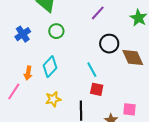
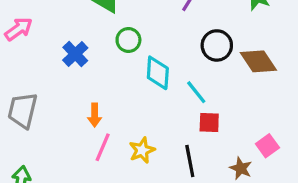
cyan diamond: (50, 67) -> (158, 73), moved, turned -30
pink line: (14, 91) -> (103, 147), moved
pink square: (129, 109) -> (267, 146), turned -32

